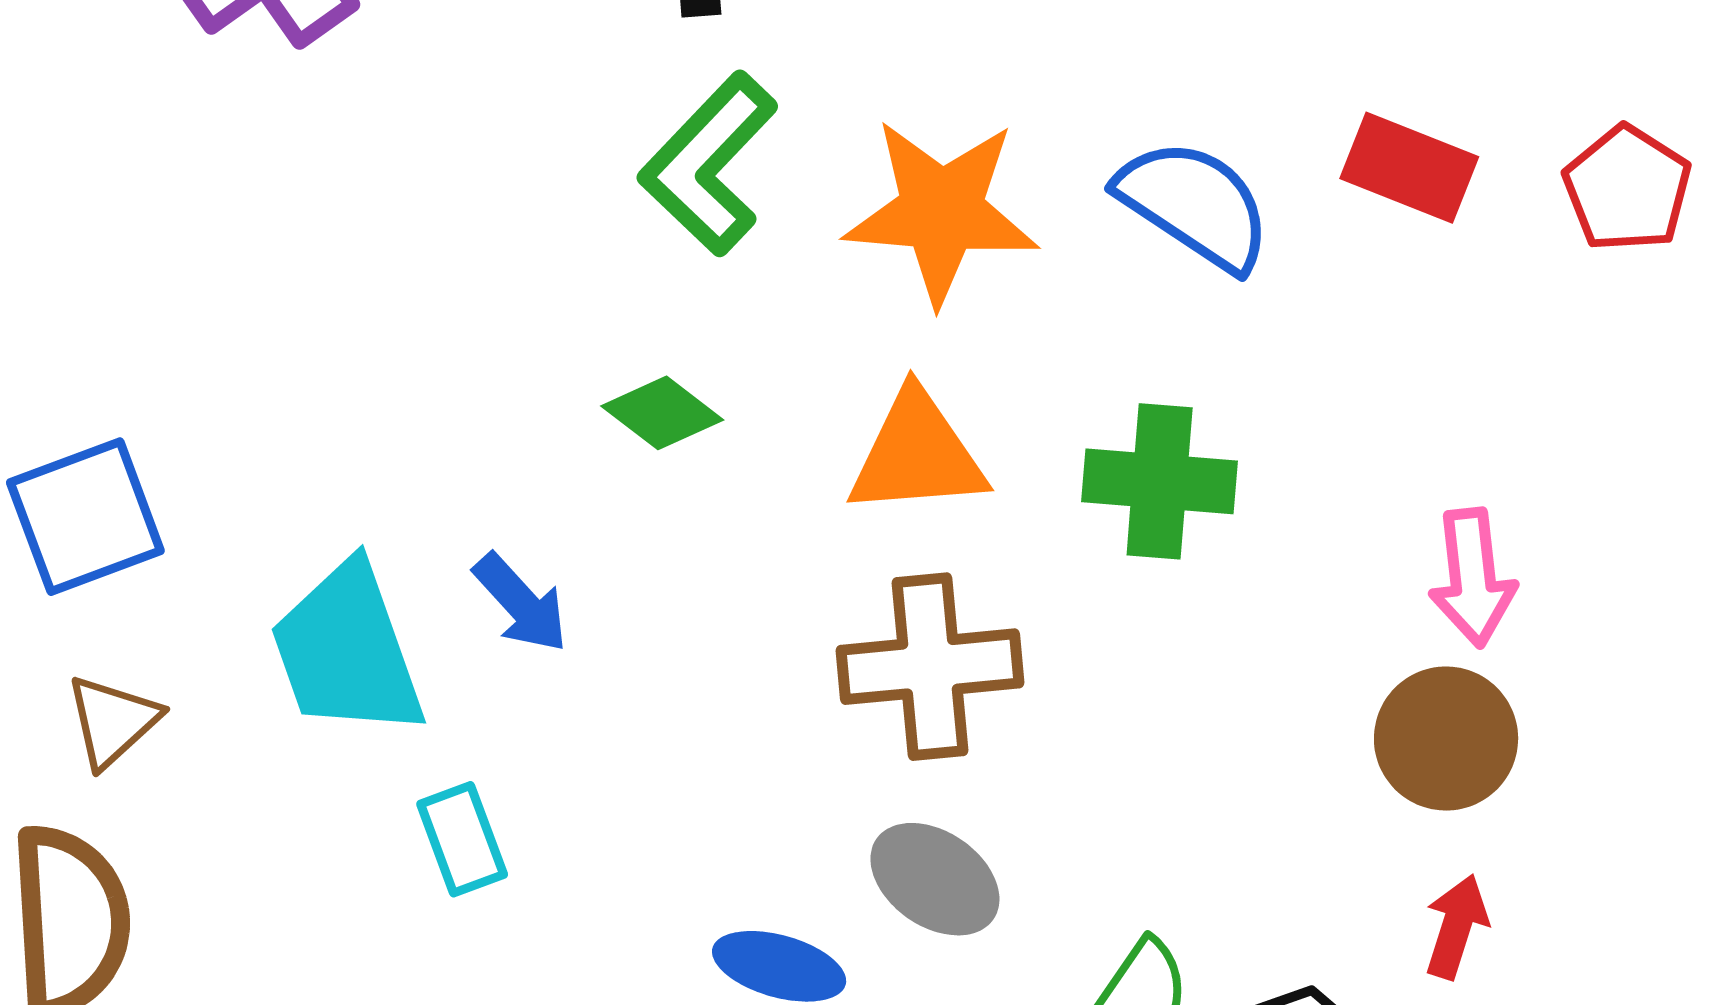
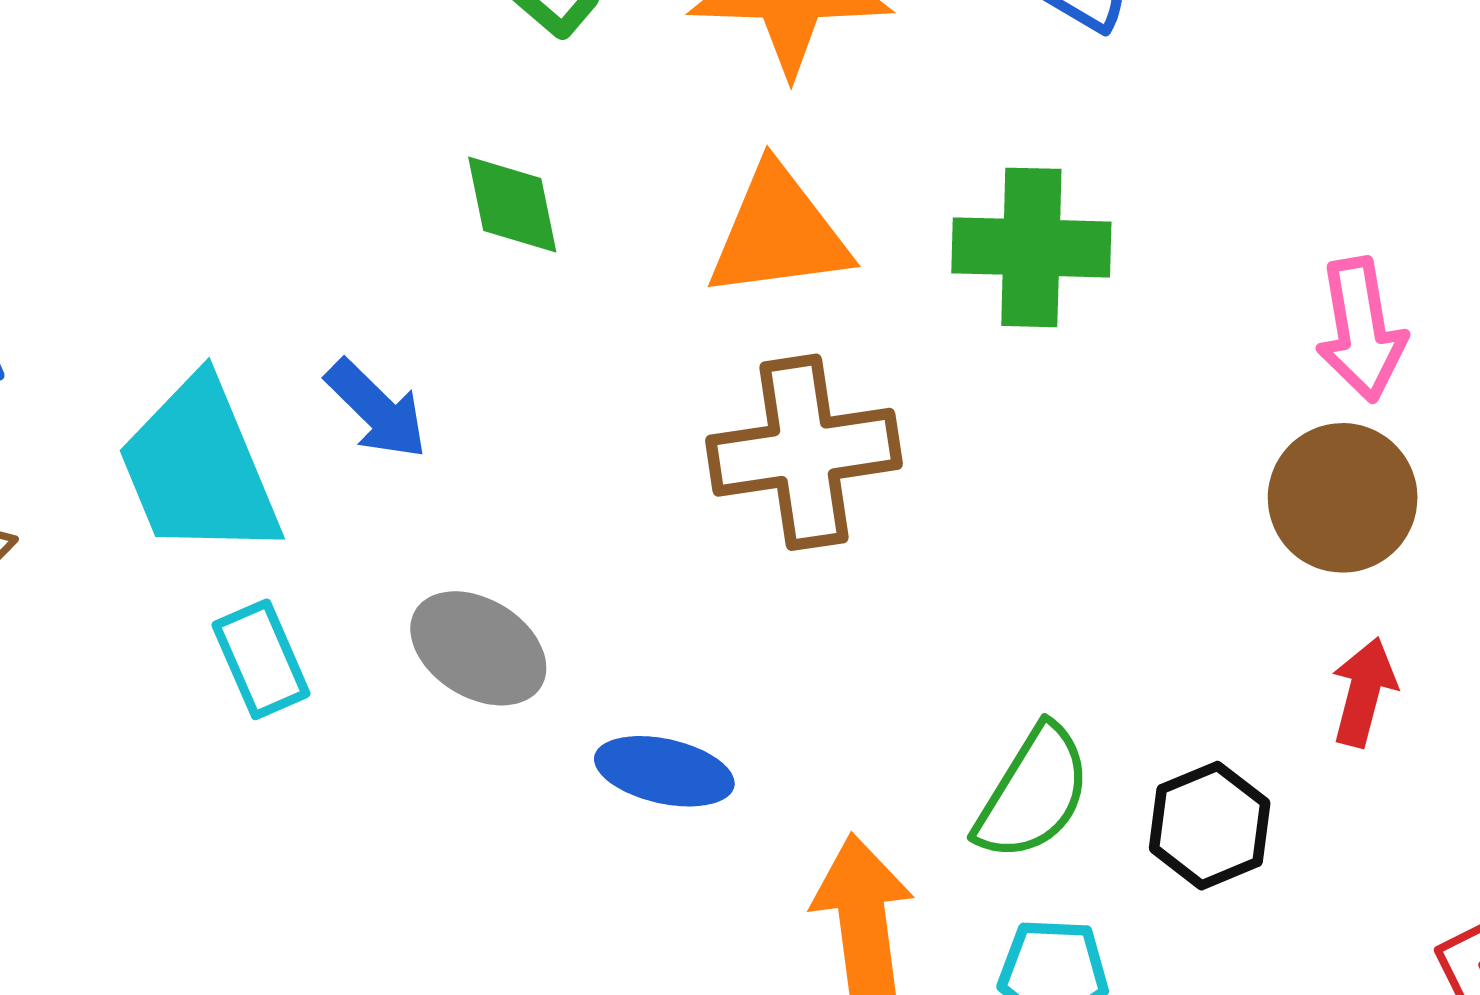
green diamond: (662, 413) -> (512, 205), turned 44
cyan rectangle: (462, 839) -> (261, 659), moved
gray ellipse: (935, 879) -> (478, 648), moved

